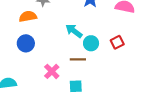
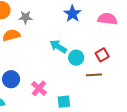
blue circle: (26, 43) -> (11, 79), moved
brown line: (78, 59) -> (94, 75), moved

